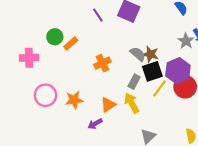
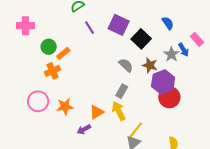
brown star: (150, 54) -> (150, 65), moved
pink cross: (29, 58) -> (26, 26), moved
orange cross: (102, 63) -> (52, 71), moved
black square: (152, 71) -> (141, 39), moved, turned -30
yellow line: (160, 88) -> (136, 130), moved

